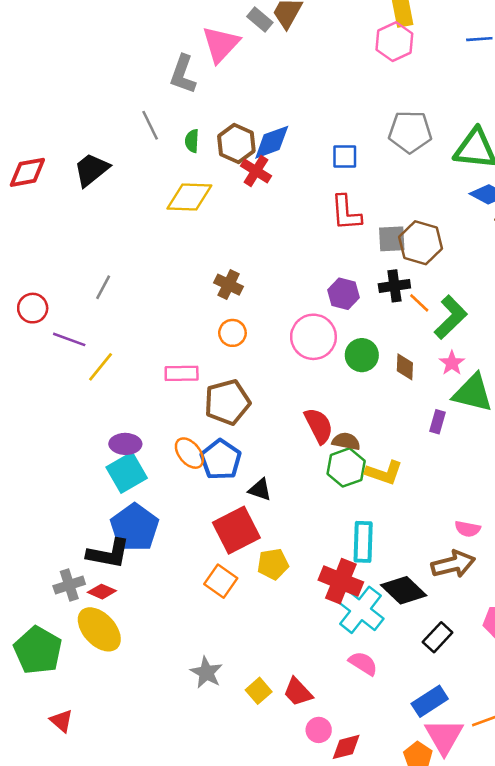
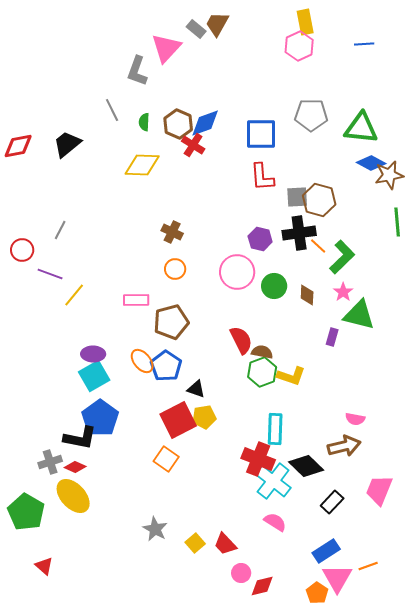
blue square: (345, 157) -> (261, 134), size x1.6
black cross: (394, 286) -> (299, 233), size x1.4
gray line: (103, 287) -> (60, 230), moved
yellow pentagon: (273, 564) -> (204, 417), moved

